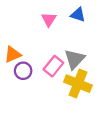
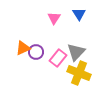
blue triangle: (78, 15) -> (79, 14), turned 40
purple circle: (23, 71) -> (36, 52), moved

